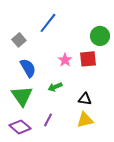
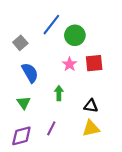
green circle: (100, 36) -> (75, 35), moved
green arrow: (55, 87) -> (59, 93), turned 112
green triangle: (22, 96) -> (24, 103), size x0.6
purple diamond: (20, 127) -> (21, 136), turned -55

